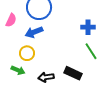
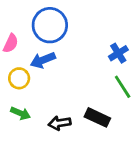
blue cross: (88, 27) -> (118, 53), turned -32
yellow circle: (27, 53) -> (19, 78), moved

